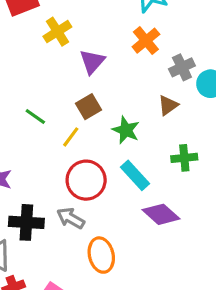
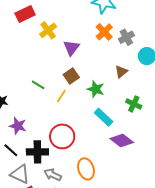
gray cross: (182, 67) -> (126, 37), moved
green cross: (184, 158) -> (134, 104), turned 35
red circle: (86, 180) -> (62, 136), moved
gray arrow: (71, 218) -> (53, 175), moved

